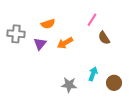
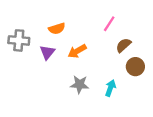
brown semicircle: (104, 38) -> (123, 45), turned 80
brown circle: (114, 83) -> (135, 67), moved
gray star: (69, 85) -> (79, 84), moved

